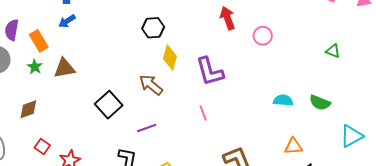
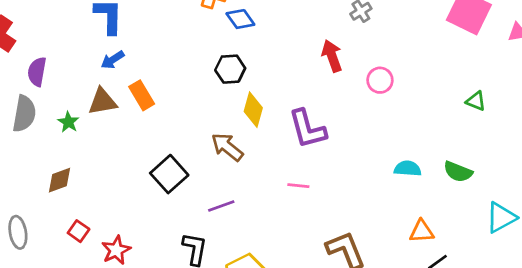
orange rectangle: (39, 41) -> (142, 95), moved
brown triangle: (64, 68) -> (103, 101), moved
pink line: (203, 113) -> (298, 186), turned -63

